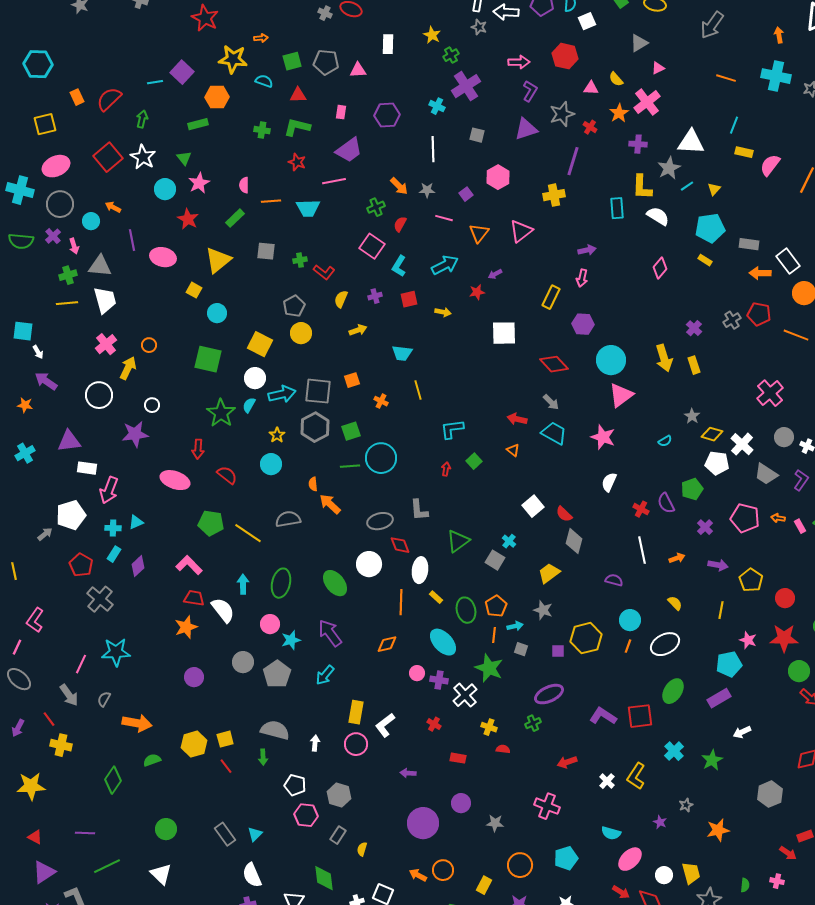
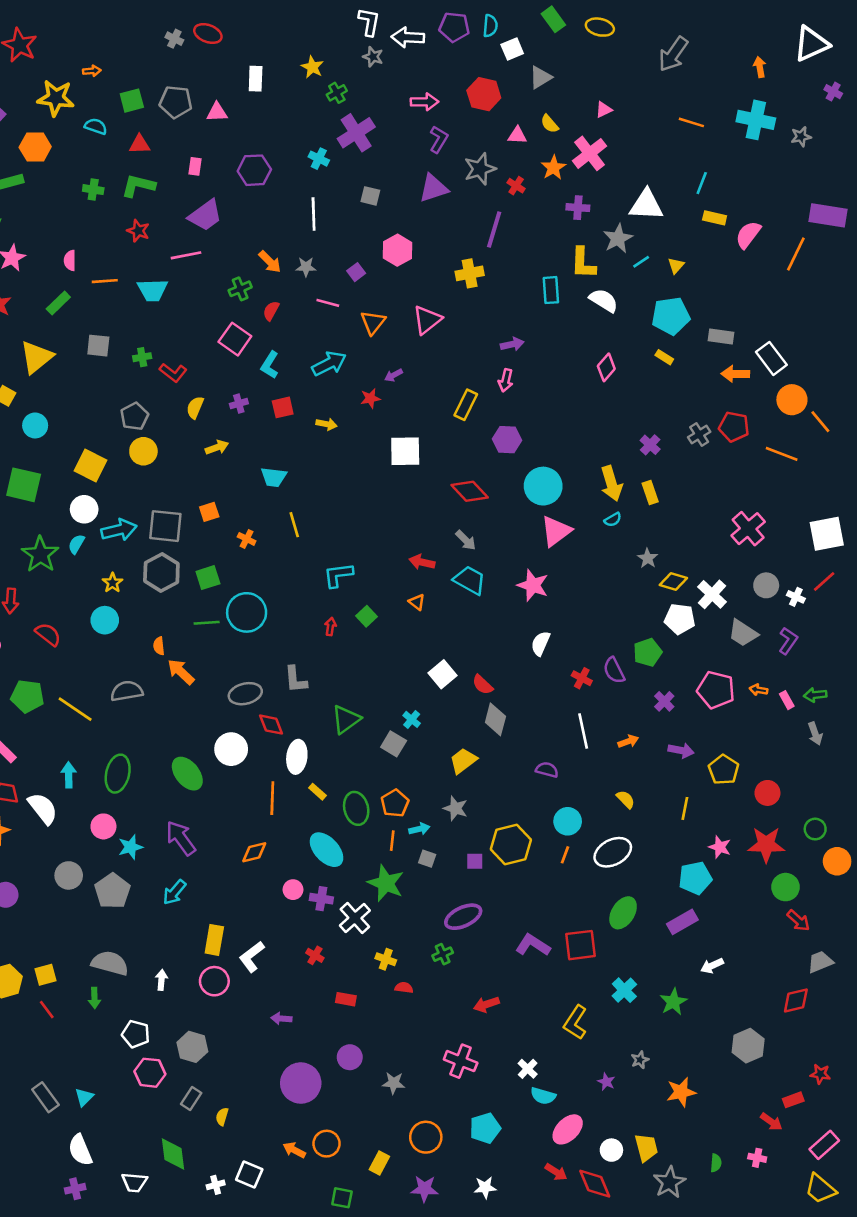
gray triangle: (639, 43) -> (541, 77), moved
cyan semicircle: (665, 441) -> (613, 520), moved
white cross: (607, 781) -> (528, 1069), moved

